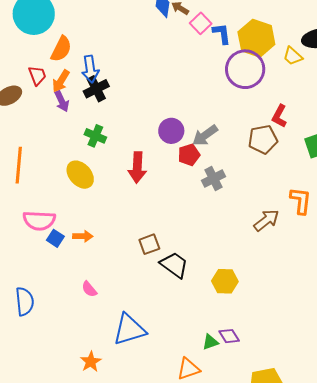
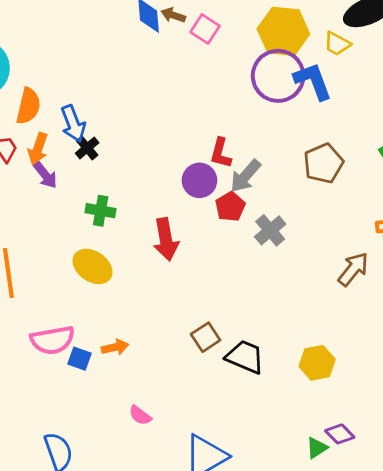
blue L-shape: (222, 34) -> (313, 81), moved, size x1.4
black cross: (96, 89) -> (87, 148), size x0.7
red L-shape: (279, 116) -> (221, 153), moved

